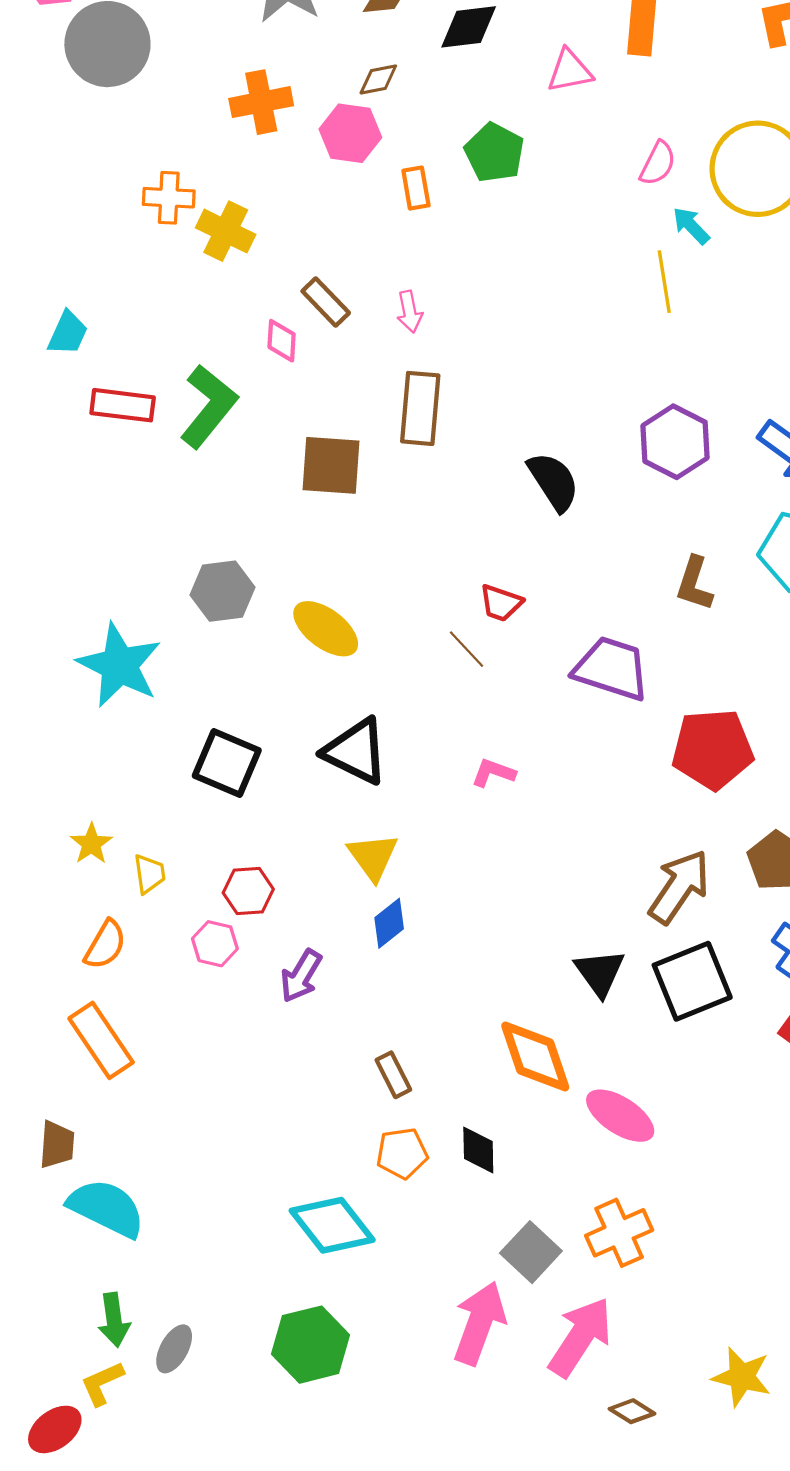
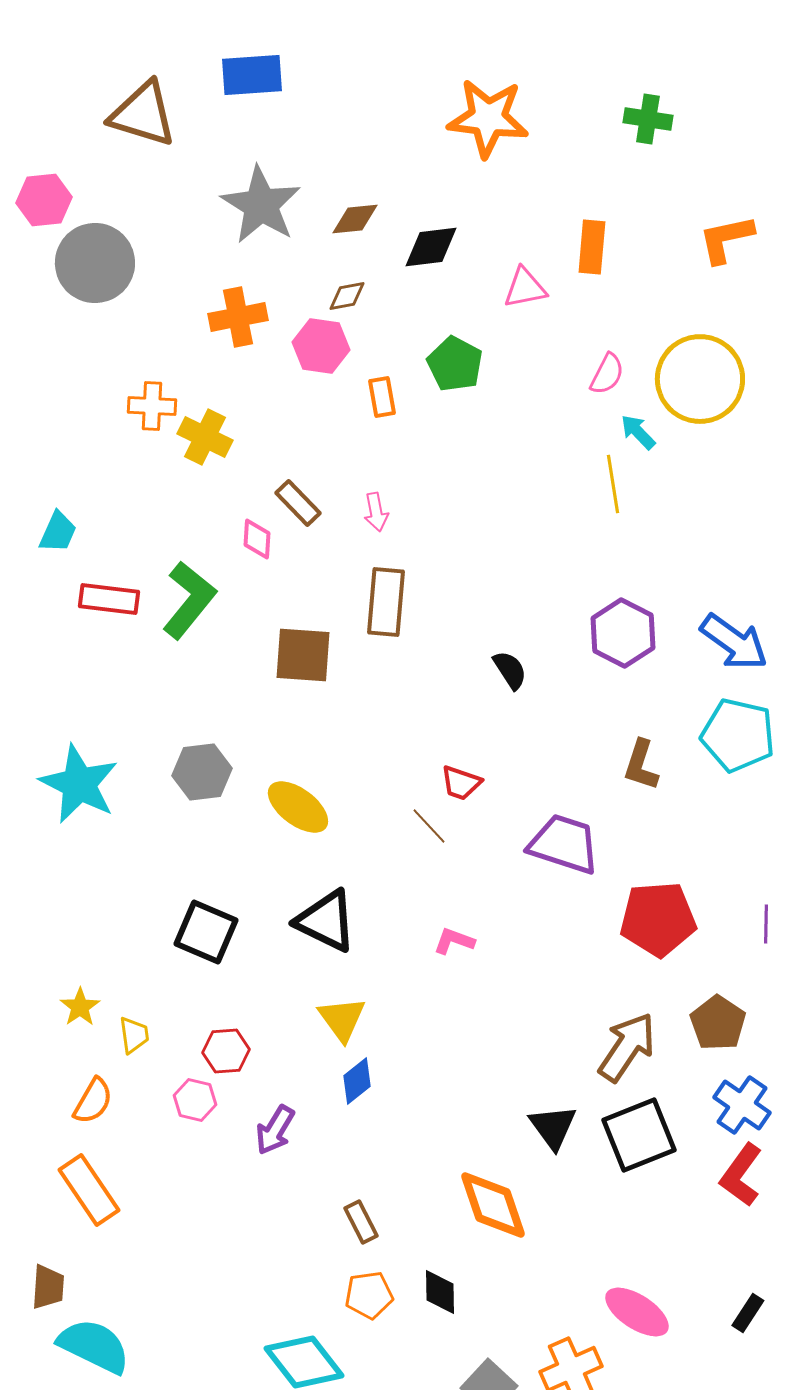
black semicircle: (554, 481) -> (510, 670), size x0.7
cyan star: (119, 665) -> (79, 784), moved
pink ellipse: (620, 1116) -> (637, 1312), moved

